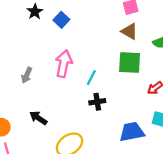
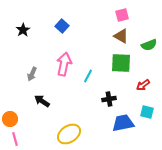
black star: (35, 12) -> (23, 30), moved
black cross: (97, 102) -> (109, 99), moved
black arrow: (38, 118) -> (42, 101), moved

